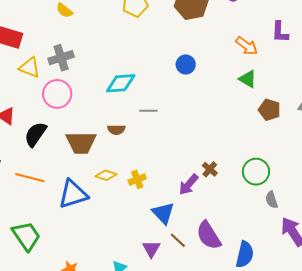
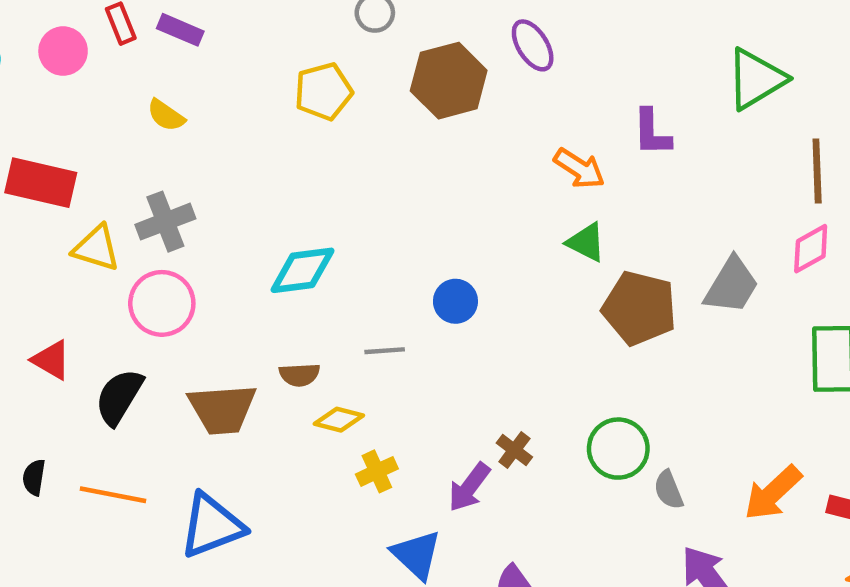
blue circle: (186, 64) -> (455, 301), moved
brown pentagon: (269, 110) -> (639, 308), size x1.5
gray line: (148, 111) -> (385, 351), moved
yellow diamond: (106, 175) -> (339, 420), moved
yellow cross: (137, 179) -> (377, 471), moved
gray semicircle: (272, 200) -> (669, 490), moved

